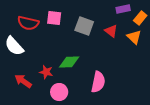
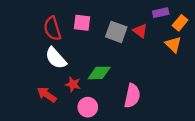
red semicircle: (28, 23) -> (52, 28), turned 60
red triangle: (111, 31) -> (140, 31), moved
white semicircle: (14, 46) -> (56, 58), moved

